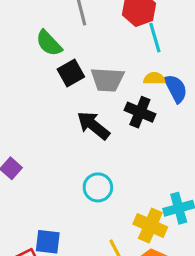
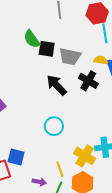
green semicircle: (49, 43) -> (32, 39), moved
black square: (71, 73) -> (47, 49), turned 30

